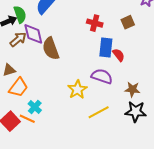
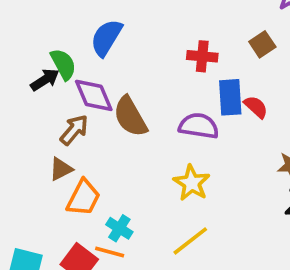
brown arrow: (18, 39) -> (74, 130), moved
purple semicircle: (102, 76) -> (199, 126), moved
yellow line: (99, 112) -> (190, 241), moved

